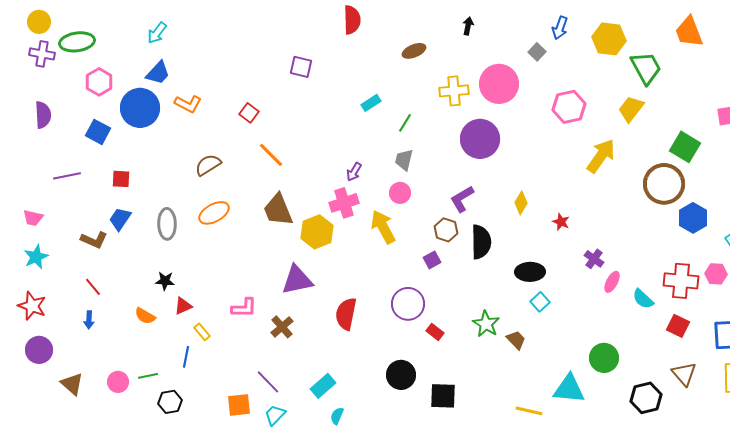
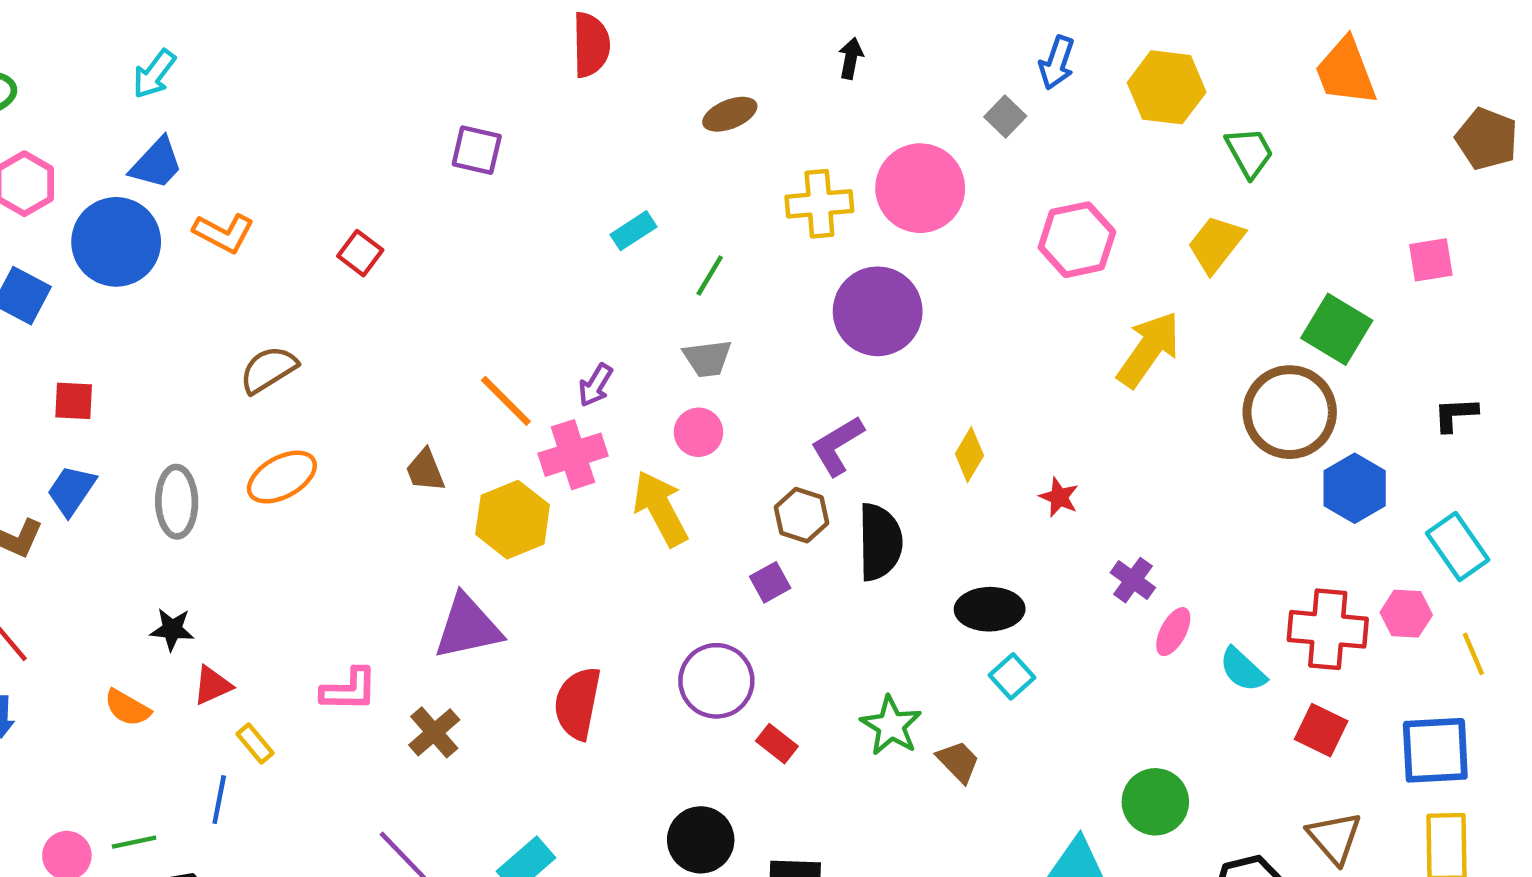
green trapezoid: (646, 68) -> (1249, 152), size x0.7
orange line: (271, 155) -> (506, 401), moved
gray trapezoid: (404, 160) -> (707, 358), turned -110
brown trapezoid: (278, 210) -> (425, 470), size x0.6

